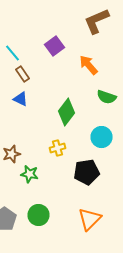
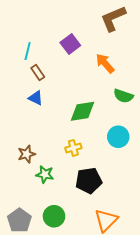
cyan line: (12, 53) -> (28, 51), turned 54
green diamond: (66, 112) -> (83, 111), turned 44
black pentagon: (86, 172) -> (89, 181), moved

